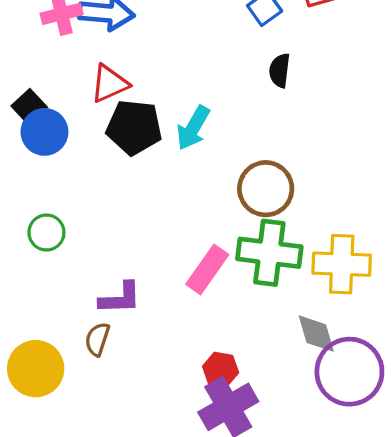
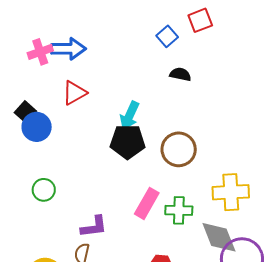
black semicircle: (280, 70) -> (180, 74), turned 100
black pentagon: (134, 127) -> (128, 142), moved
green cross: (269, 253) -> (179, 210), moved, size x0.7
gray diamond: (316, 334) -> (219, 237), size x1.4

